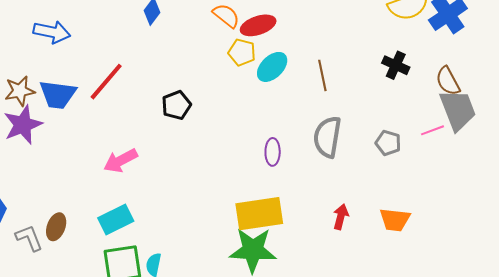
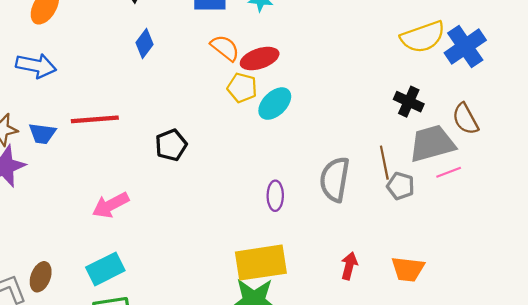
brown line: (322, 75) -> (384, 163), moved
red line: (106, 82) -> (95, 119), turned 45
blue trapezoid: (58, 95) -> (42, 133), size x0.7
gray trapezoid: (458, 110) -> (432, 143), moved, turned -84

